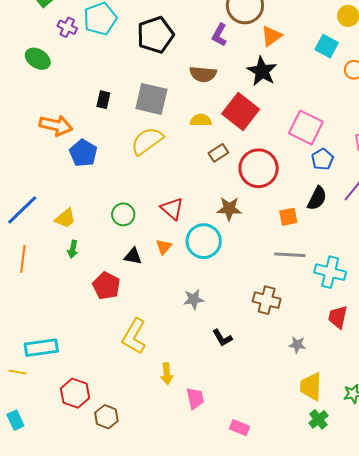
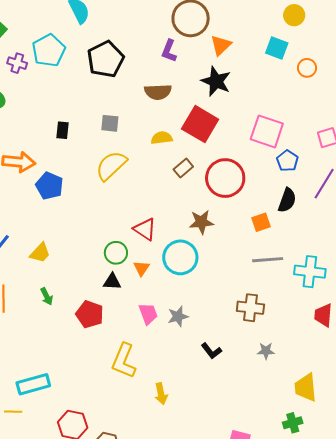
gray square: (151, 99) -> (110, 123), size x0.6
green circle: (123, 214) -> (116, 253), moved
green arrow: (73, 249) -> (47, 296), moved, turned -30
gray star: (297, 345) -> (266, 351), moved
pink trapezoid: (195, 398) -> (148, 314), moved
green cross: (318, 419) -> (293, 423), moved, turned 30

